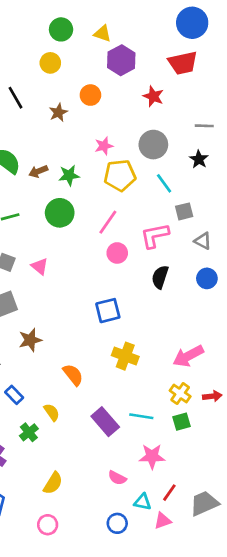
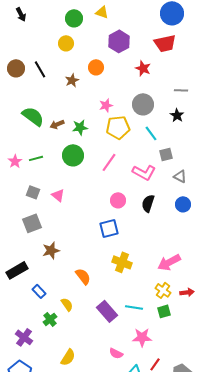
yellow triangle: (102, 33) -> (102, 12), moved
pink L-shape: (155, 236) -> (144, 172), turned -140
pink circle: (117, 253) -> (118, 200), moved

